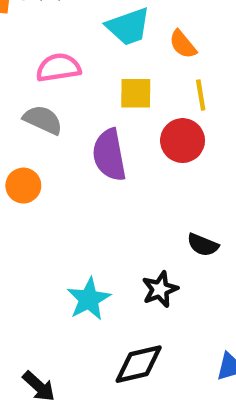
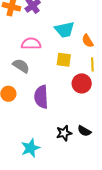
purple semicircle: (109, 155) -> (41, 97), moved
black star: (160, 289) -> (64, 133), moved

